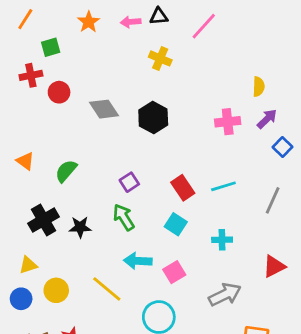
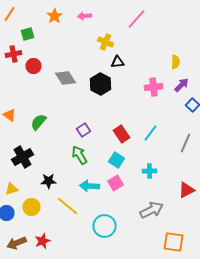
black triangle: (159, 16) -> (118, 62), moved
cyan line: (223, 186) -> (150, 133), turned -36
black star: (80, 227) -> (48, 181), moved
pink square: (174, 272) -> (116, 183), moved

